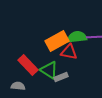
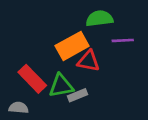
green semicircle: (77, 37) -> (99, 19), moved
green triangle: (49, 70) -> (61, 86), turned -42

